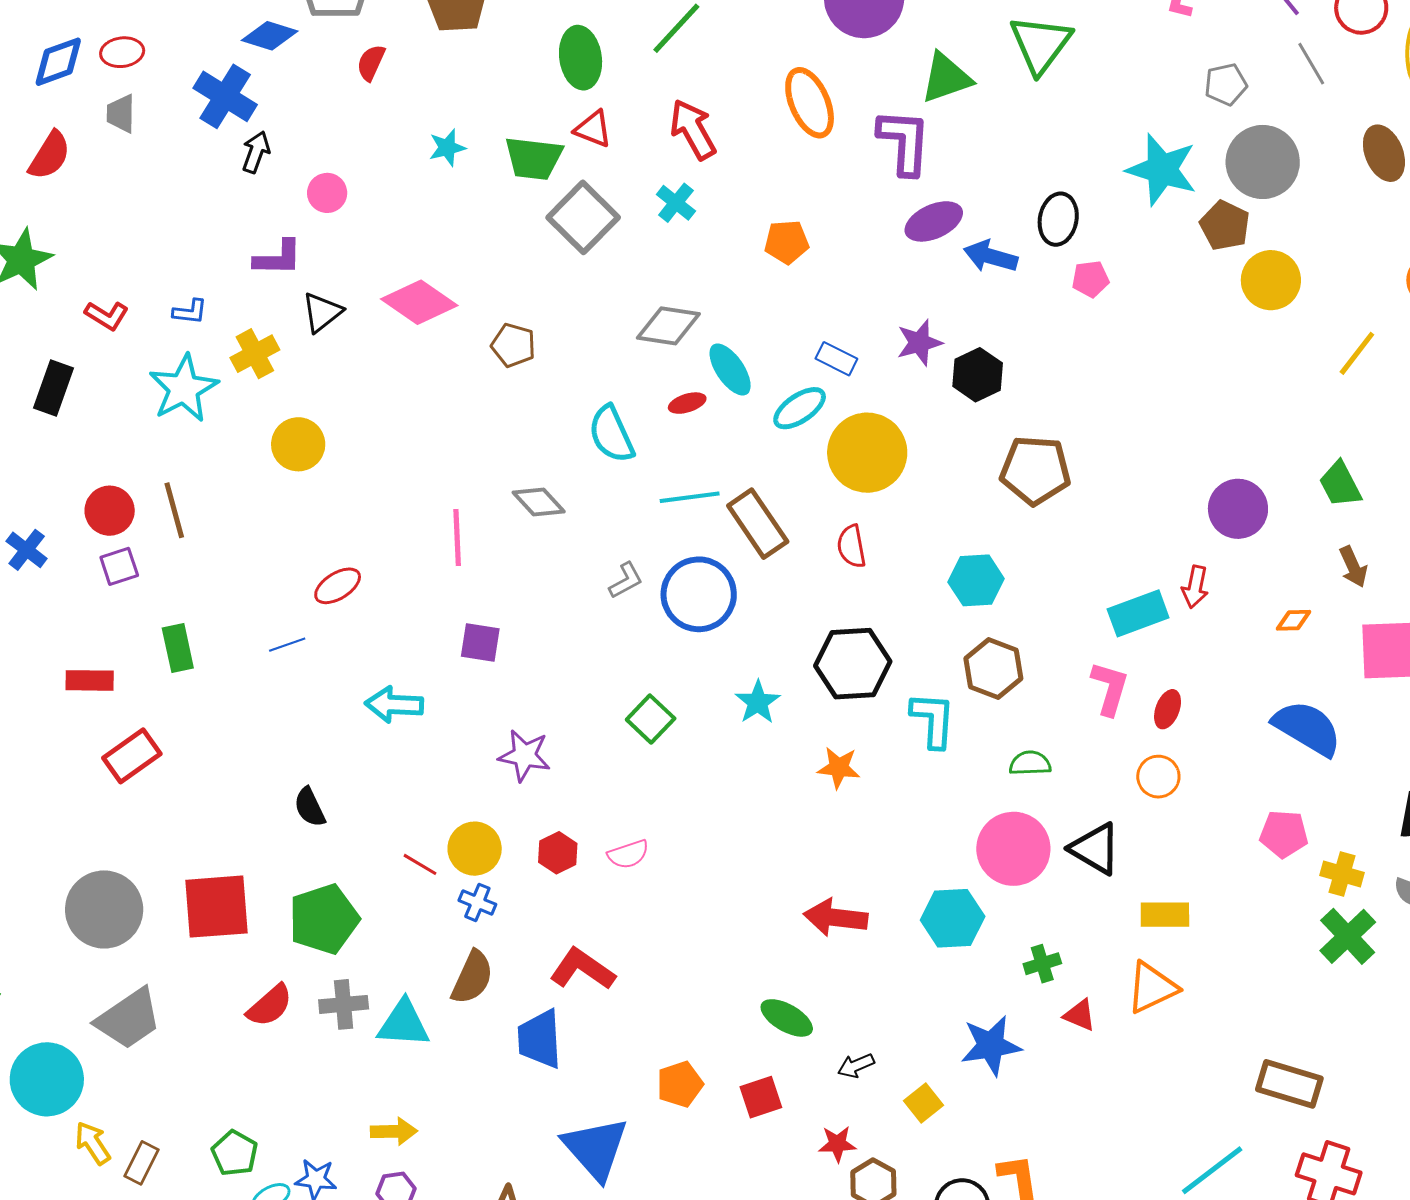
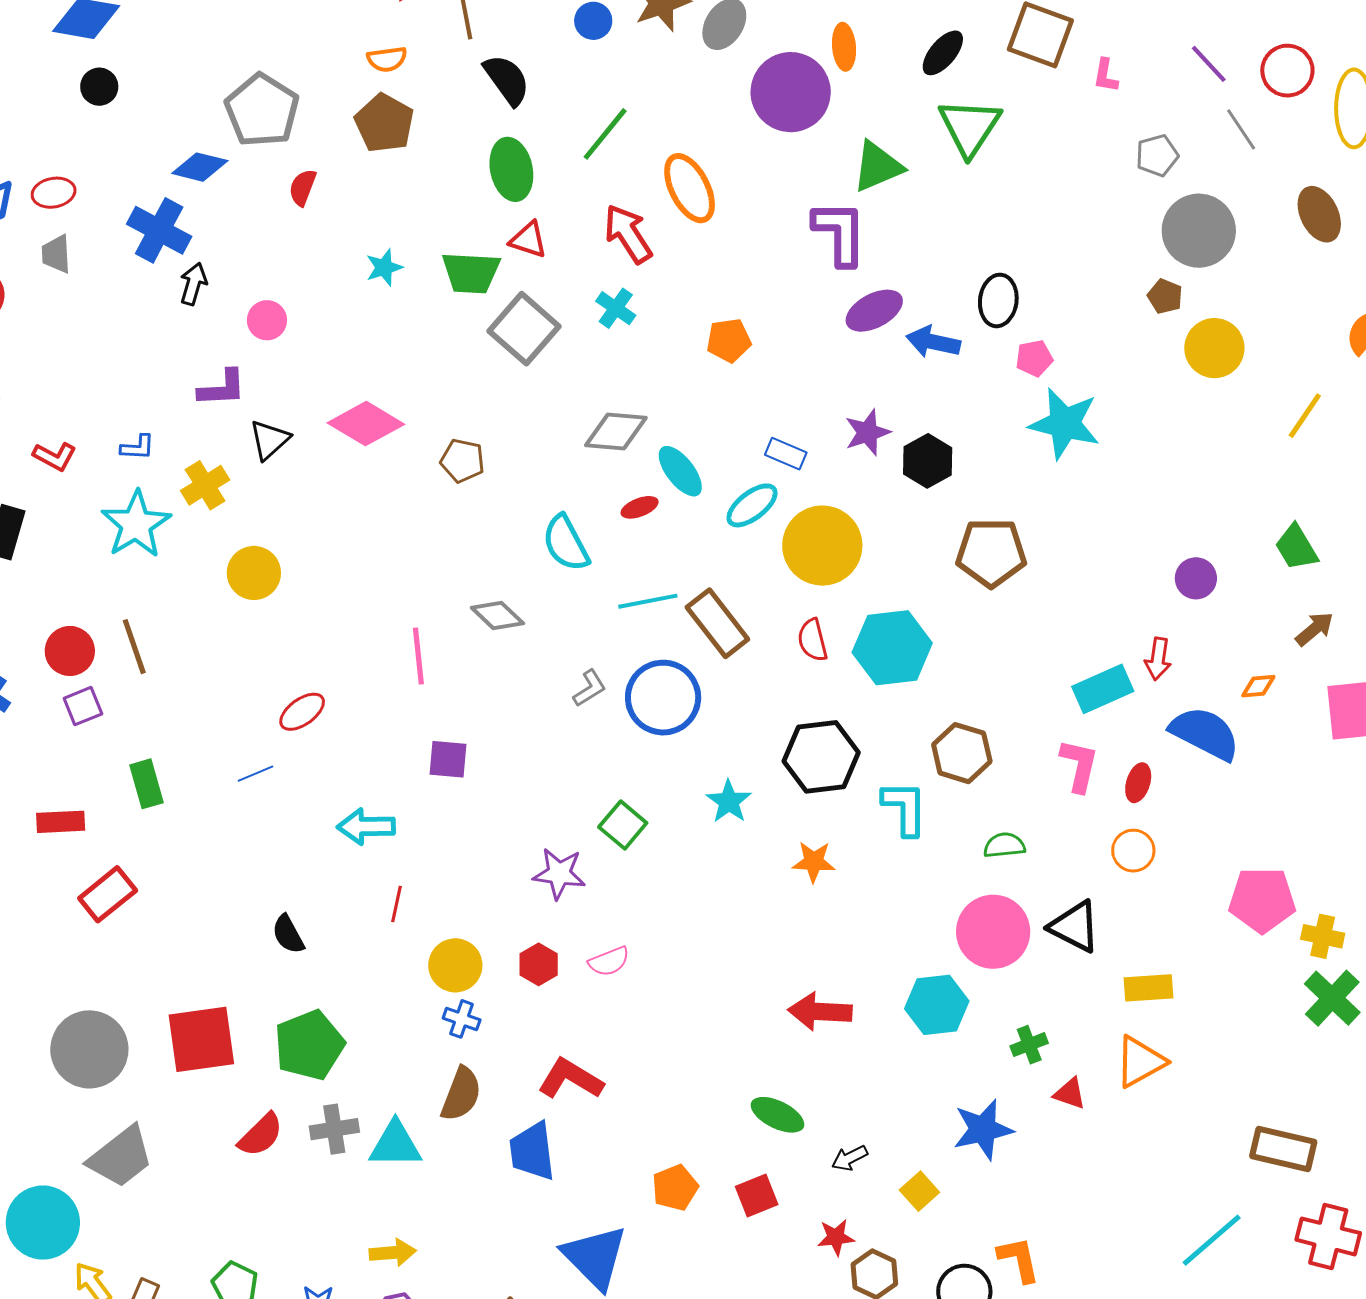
orange ellipse: (810, 103) -> (690, 188), moved
cyan star: (1162, 170) -> (1065, 424), moved
brown pentagon: (1225, 225) -> (1165, 296), size x0.7
purple circle: (1238, 509) -> (1196, 578), size x0.7
brown arrow: (1353, 567) -> (1315, 629), turned -102
cyan hexagon: (976, 580) -> (892, 648), moved, size x1.4
blue semicircle: (1307, 728) -> (1205, 733), moved
purple star: (525, 755) -> (559, 874), moved
pink pentagon: (1284, 834) -> (1262, 900), size x1.4
red line: (420, 864) -> (397, 904), moved, turned 75

